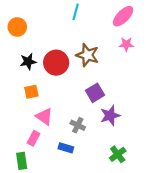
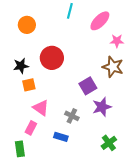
pink ellipse: (123, 16) -> (100, 21), moved
orange circle: (17, 27) -> (27, 25), moved
brown star: (87, 55) -> (113, 67), moved
black star: (28, 62) -> (21, 66), moved

